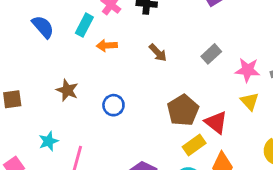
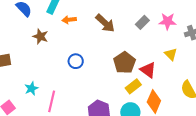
brown arrow: (158, 53) -> (105, 23), size x1.5
pink star: (248, 70) -> (168, 21), moved
brown star: (67, 90) -> (40, 36), moved

